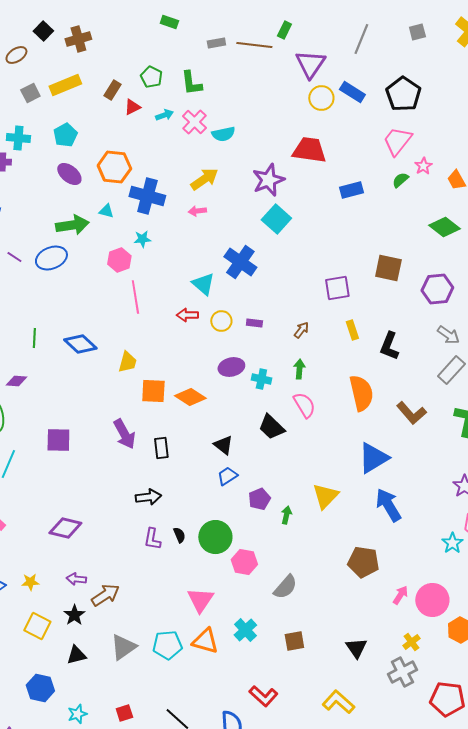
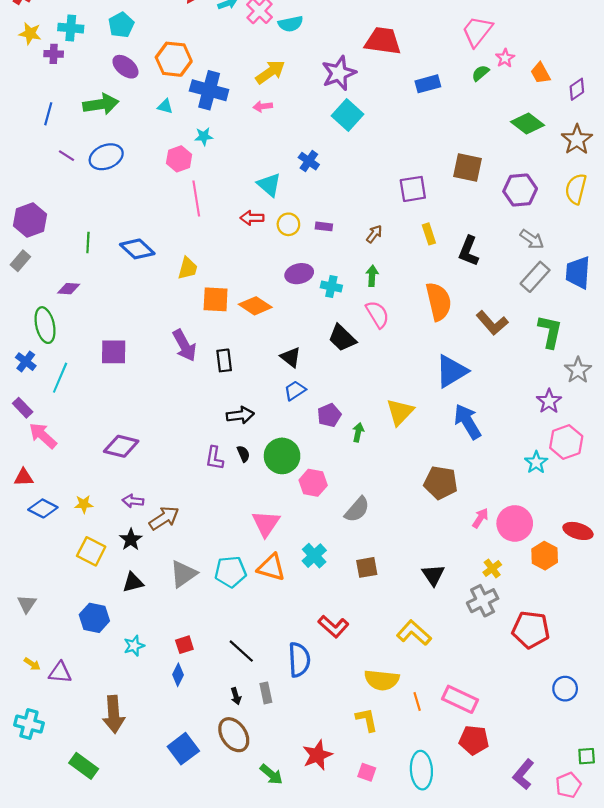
green arrow: (72, 225) -> (101, 104), moved
blue cross: (240, 262) -> (309, 161), size x0.6
black arrow: (148, 497) -> (240, 415), moved

